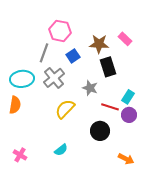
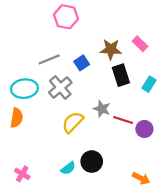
pink hexagon: (60, 31) -> (66, 17), moved
gray line: (44, 53) -> (49, 59), turned 48
gray star: (90, 88) -> (102, 109), moved
cyan rectangle: (128, 97) -> (149, 84), moved
black circle: (100, 131) -> (92, 162), moved

